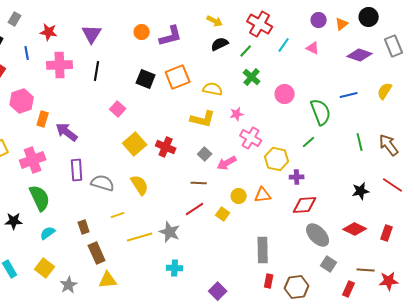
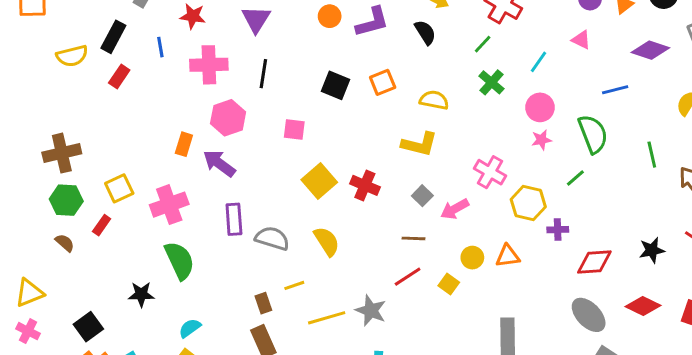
black semicircle: (220, 44) -> (425, 32), moved, turned 84
cyan line: (284, 45) -> (539, 62), moved
orange square: (178, 77) -> (383, 82), size x0.7
blue line: (349, 95) -> (615, 90), moved
pink hexagon: (22, 101) -> (228, 118), moved
pink square: (118, 109) -> (294, 130), turned -35
pink star: (237, 114) -> (541, 140), moved
green line: (360, 142) -> (652, 155), moved
red diamond: (305, 205) -> (594, 262), moved
brown rectangle: (84, 227) -> (263, 303), moved
cyan semicircle: (48, 233) -> (190, 328), moved

